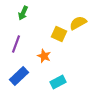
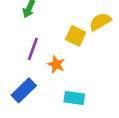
purple line: (16, 44) -> (33, 49), moved
cyan rectangle: (58, 82) -> (74, 98), turned 35

